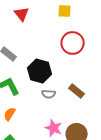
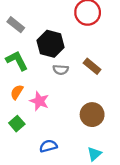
pink star: (54, 128) -> (39, 101), moved

